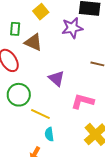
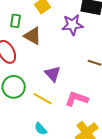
yellow line: (40, 114) -> (43, 99), moved
cyan semicircle: (49, 134) -> (41, 129), turned -40

